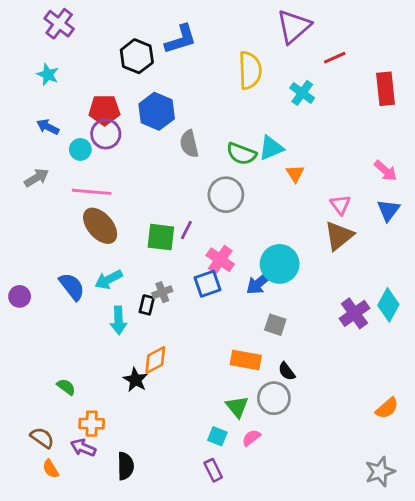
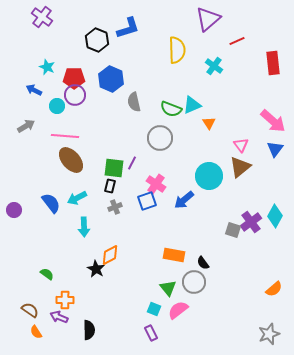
cyan star: (48, 75) -> (47, 67), moved
pink arrow: (386, 171) -> (273, 121), size x1.5
cyan circle: (280, 264) -> (209, 176), moved
black rectangle: (147, 305) -> (110, 186), moved
gray square: (275, 325) -> (233, 230), moved
pink semicircle: (251, 438) -> (178, 310), size x1.5

